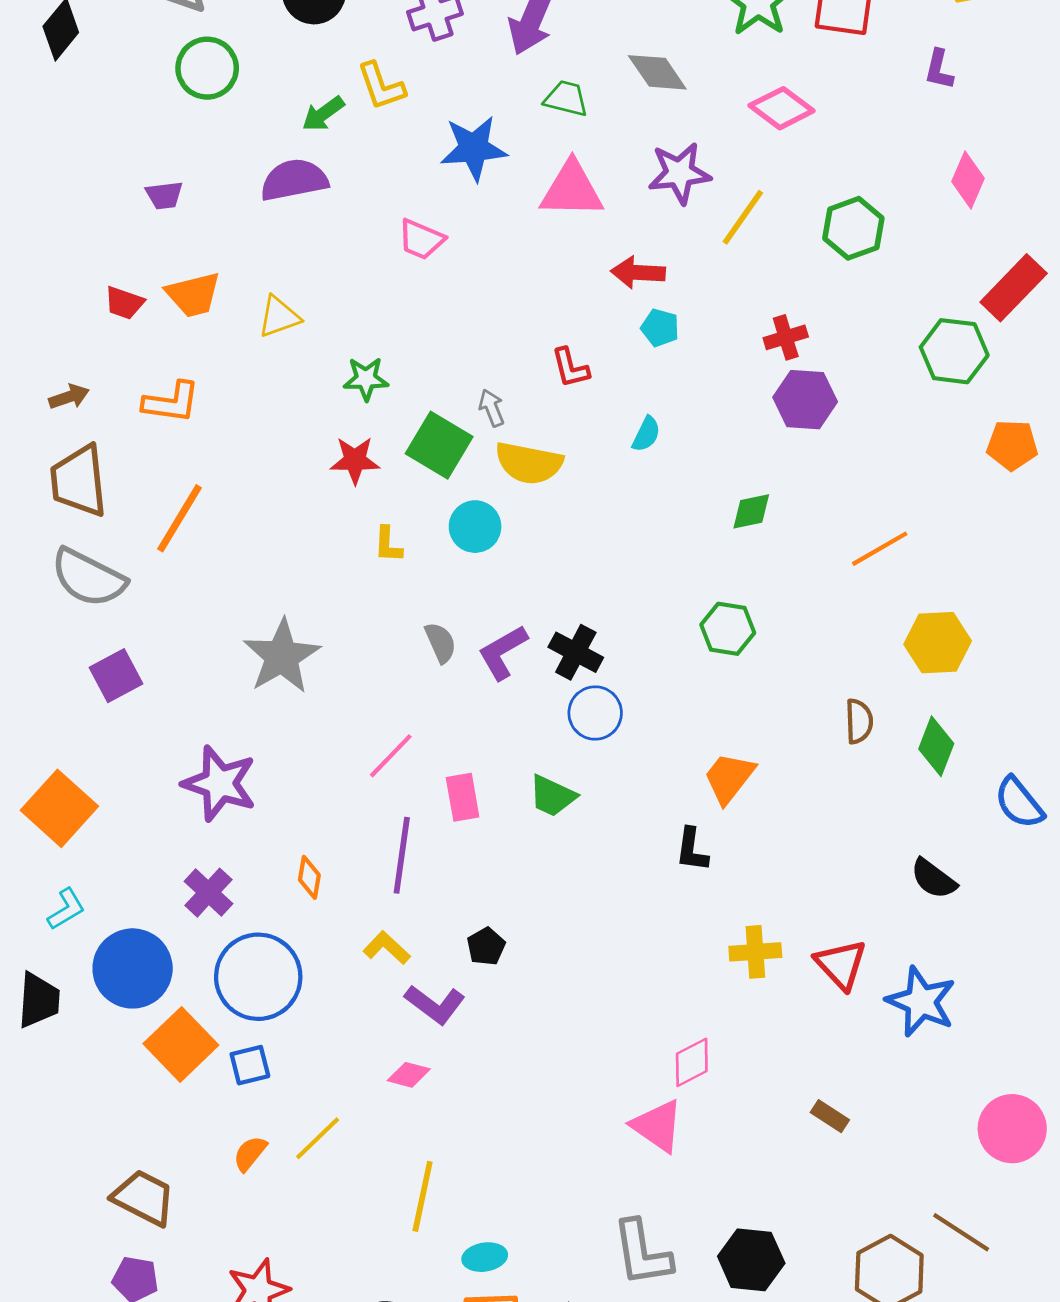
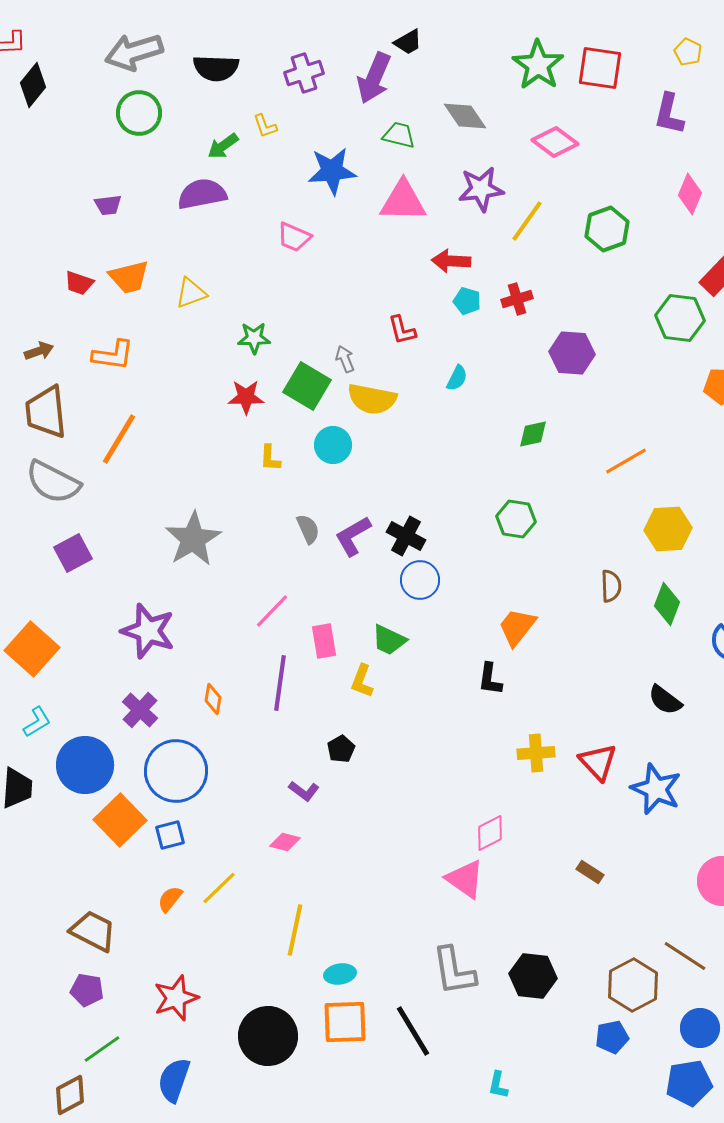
purple L-shape: (939, 70) -> (669, 114), size x1.4
yellow L-shape: (381, 86) -> (265, 126), size x0.7
red cross: (786, 337) -> (517, 299), moved
yellow L-shape: (387, 948) -> (362, 681), moved, turned -112
purple L-shape: (435, 1004) -> (304, 791), size x0.7

